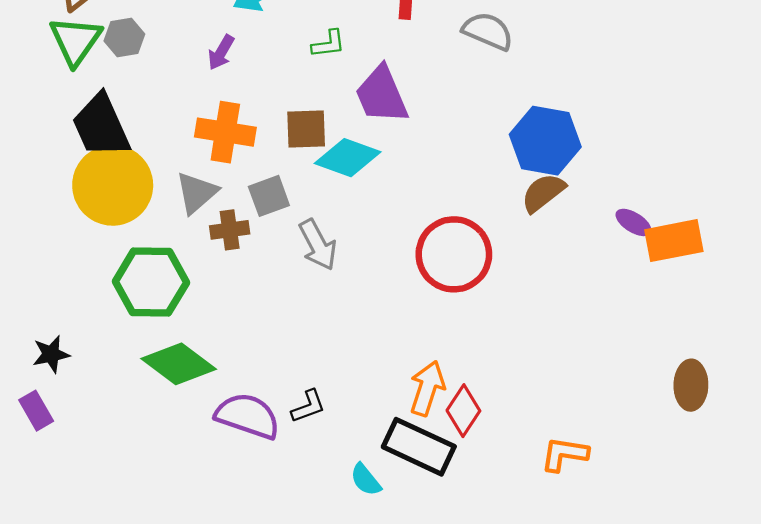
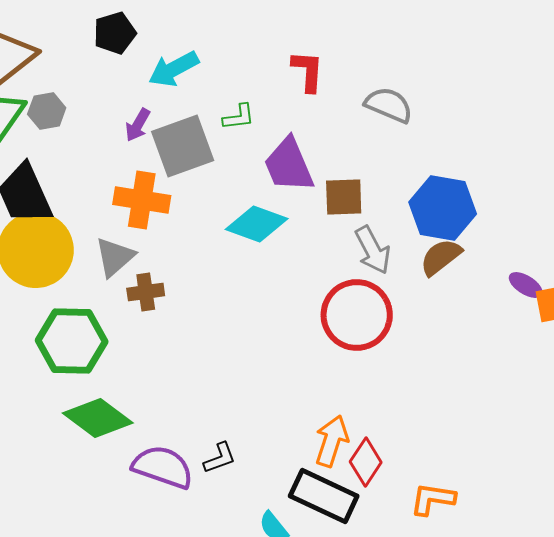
brown square: (306, 129) -> (344, 197), moved
gray square: (269, 196) -> (183, 146), moved, size x1.6
gray arrow: (318, 245) -> (373, 250), moved
orange L-shape: (564, 454) -> (433, 499), moved

